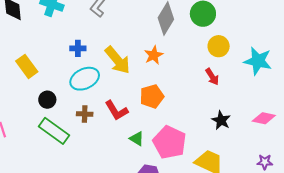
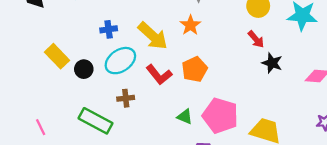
black circle: (47, 100) -> (84, 69), moved
red L-shape: (116, 110) -> (159, 75), moved
black star: (221, 120) -> (272, 63), moved

